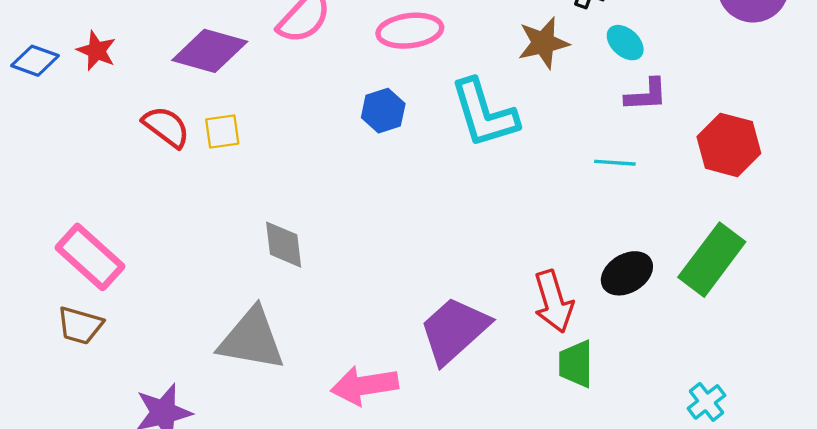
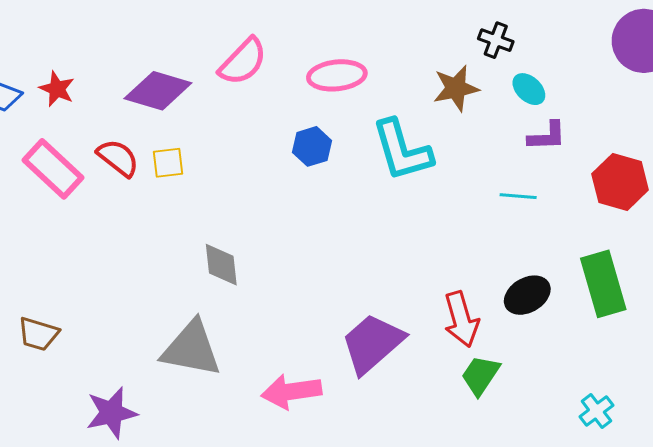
pink rectangle: (90, 257) -> (53, 169), moved
green rectangle: (712, 260) -> (603, 284), turned -54
green trapezoid: (576, 364) -> (480, 375), turned 33

